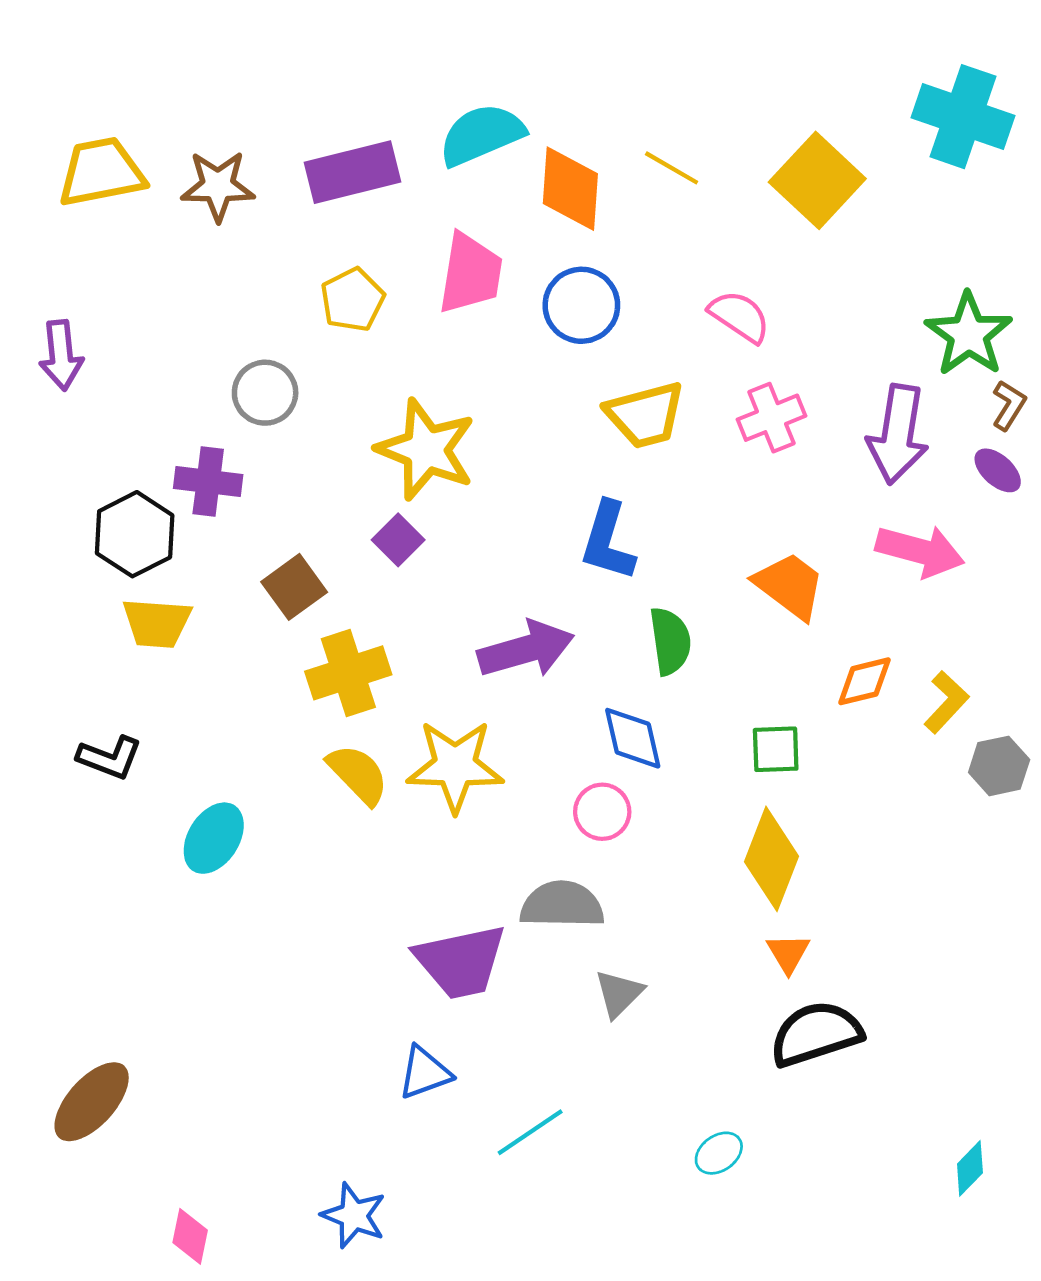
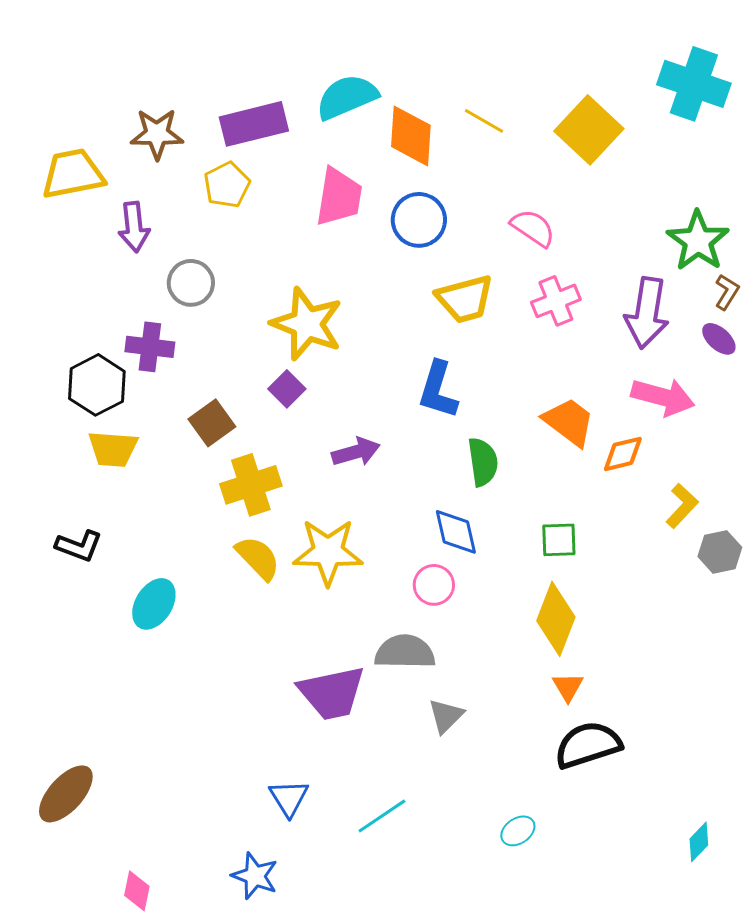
yellow trapezoid: (101, 172) -> (73, 174), moved
yellow pentagon: (352, 300) -> (227, 185), moved
purple arrow: (61, 355) -> (134, 227), moved
purple arrow: (526, 649) -> (356, 452), moved, size x0.7
orange diamond: (864, 681) -> (623, 454), moved
blue triangle: (425, 1073) -> (289, 798), moved, turned -42

